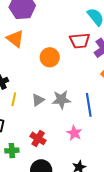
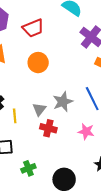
red trapezoid: (80, 41) -> (33, 28), moved
red cross: (38, 138) -> (48, 128), moved

